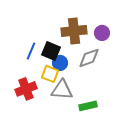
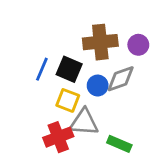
blue circle: (60, 63) -> (98, 86), moved
red cross: (26, 89) -> (58, 137), moved
green rectangle: (88, 106) -> (119, 144), turned 36

